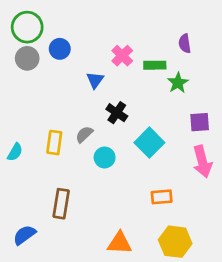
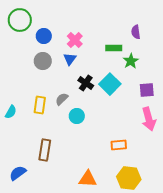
pink cross: (122, 56) -> (75, 40), moved
gray circle: (27, 58) -> (43, 61), moved
cyan square: (149, 143) -> (110, 84), moved

